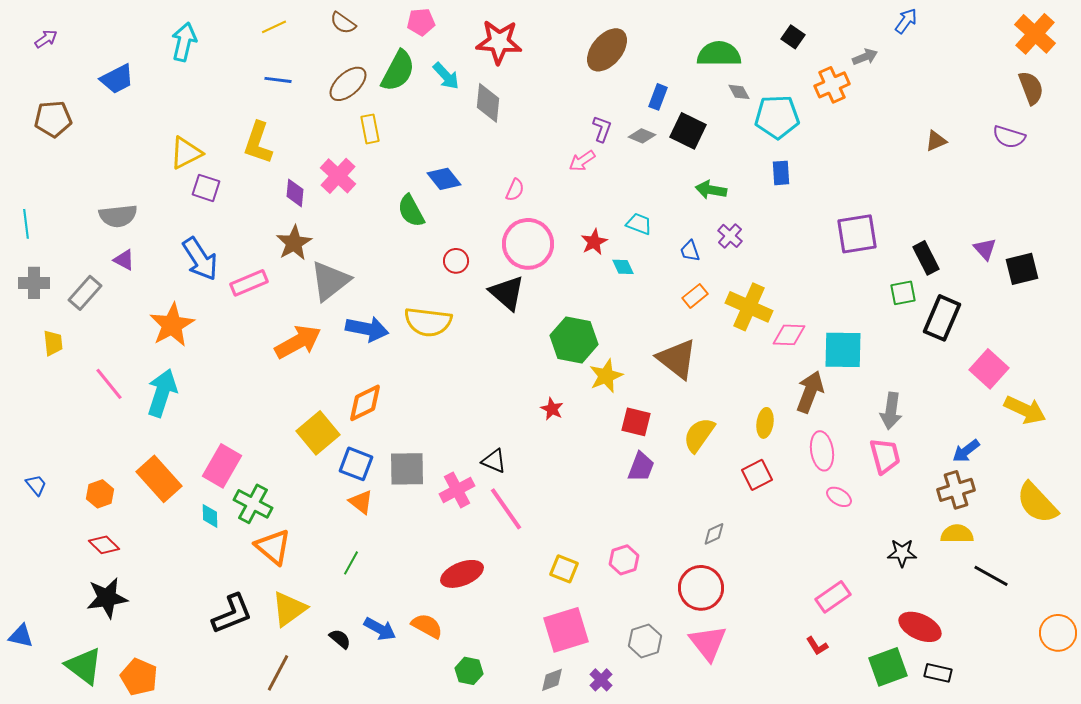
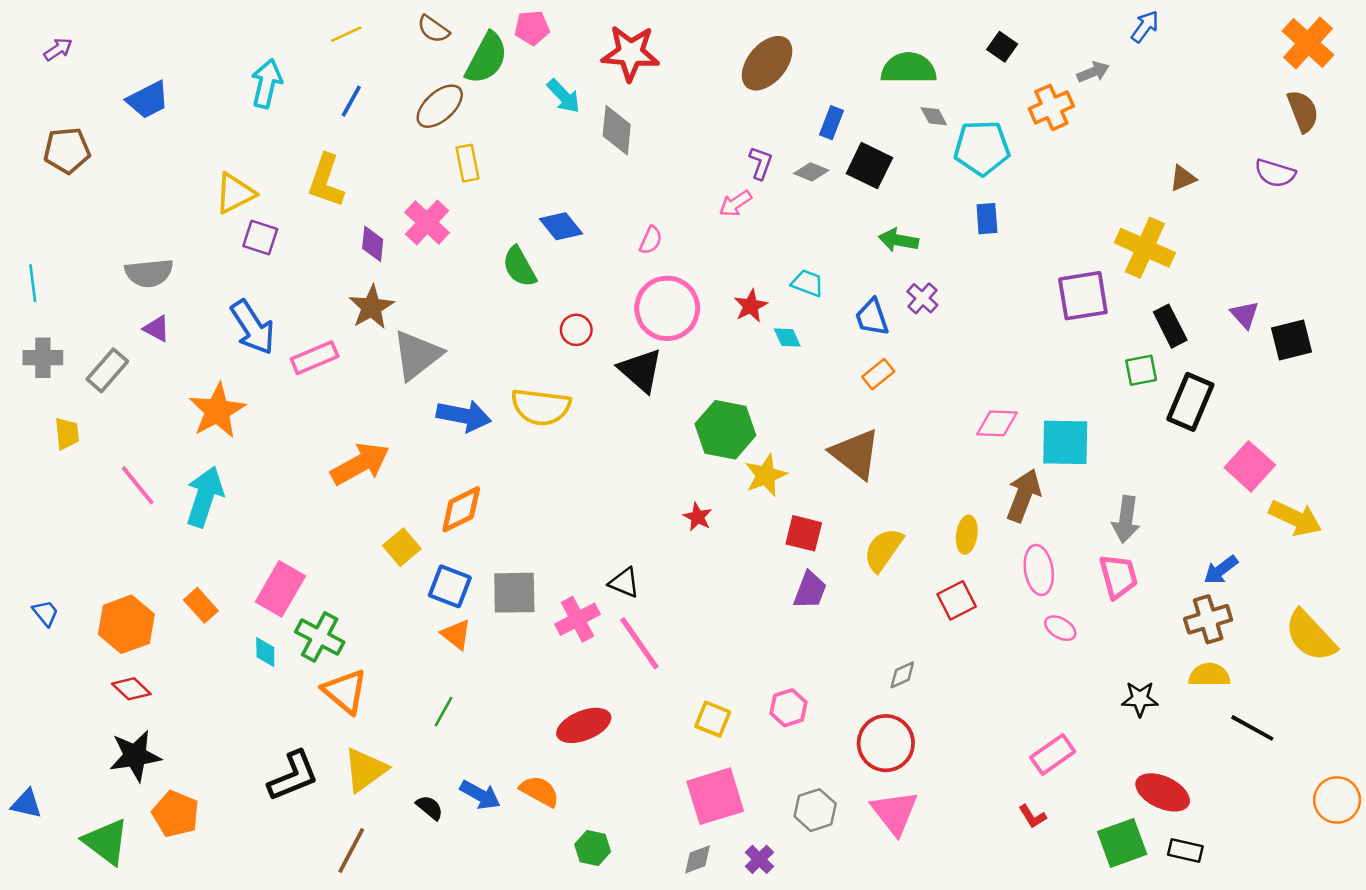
cyan arrow: (184, 42) -> (267, 83), moved
green semicircle: (398, 71) -> (486, 58), moved
blue line: (278, 80) -> (351, 101), turned -68
blue trapezoid: (690, 251) -> (872, 317), size x1.4
yellow cross: (749, 307) -> (1145, 248), moved
orange arrow: (298, 342) -> (360, 464), moved
yellow square: (318, 433) -> (402, 547), size x0.7
orange rectangle: (159, 479) -> (201, 605), size x0.6
orange hexagon: (100, 494) -> (126, 624), size x1.6
orange pentagon: (139, 677) -> (176, 814), moved

